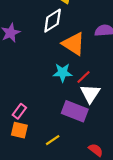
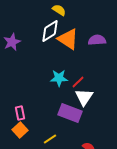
orange triangle: (74, 44) -> (68, 39), moved
pink rectangle: (19, 111) -> (20, 113), turned -48
orange square: (19, 130) -> (20, 130), turned 35

